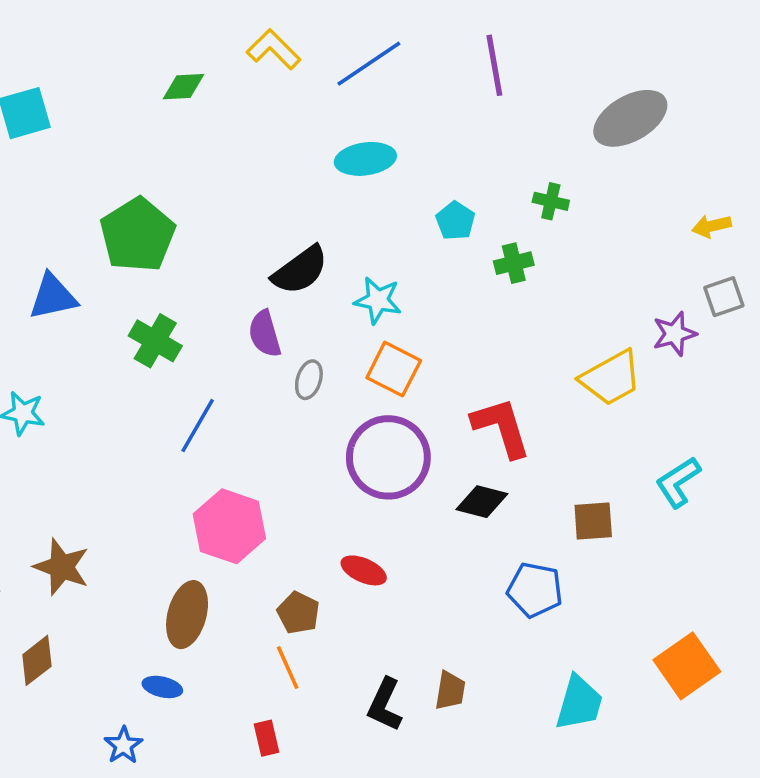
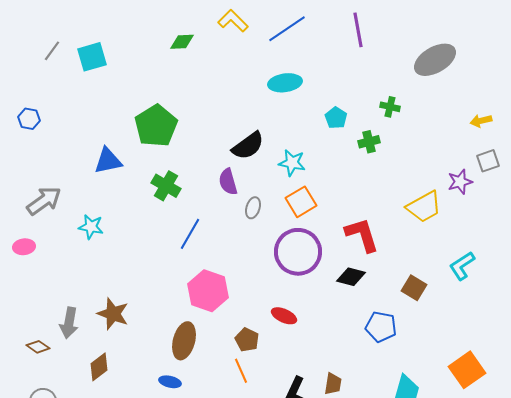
orange square: (394, 369) -> (301, 202), turned 32
brown square: (593, 521) -> (414, 288), turned 35

